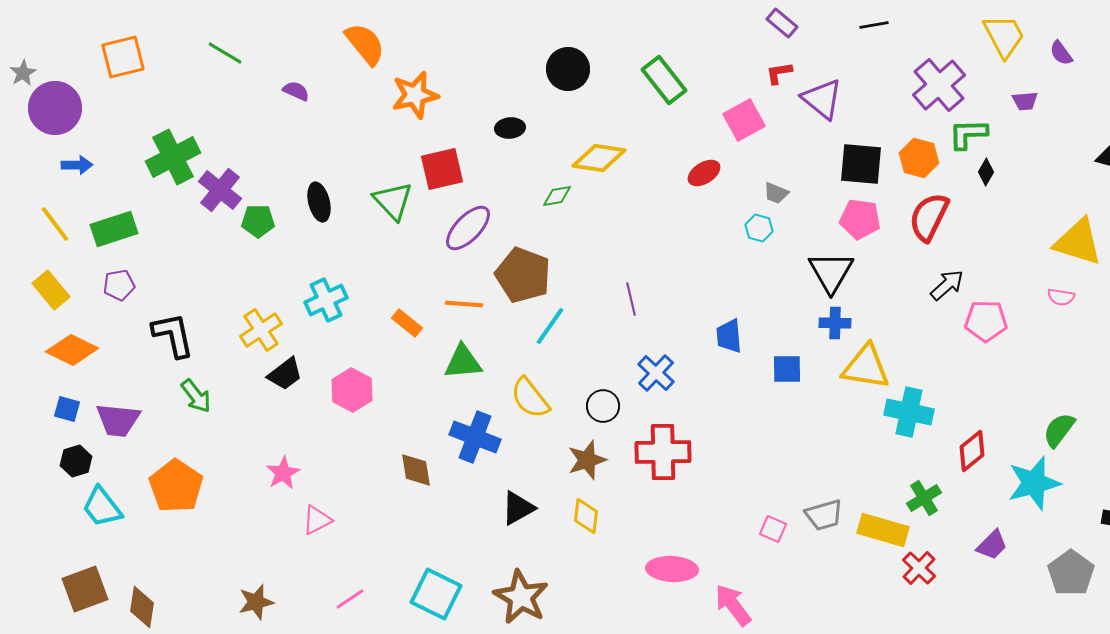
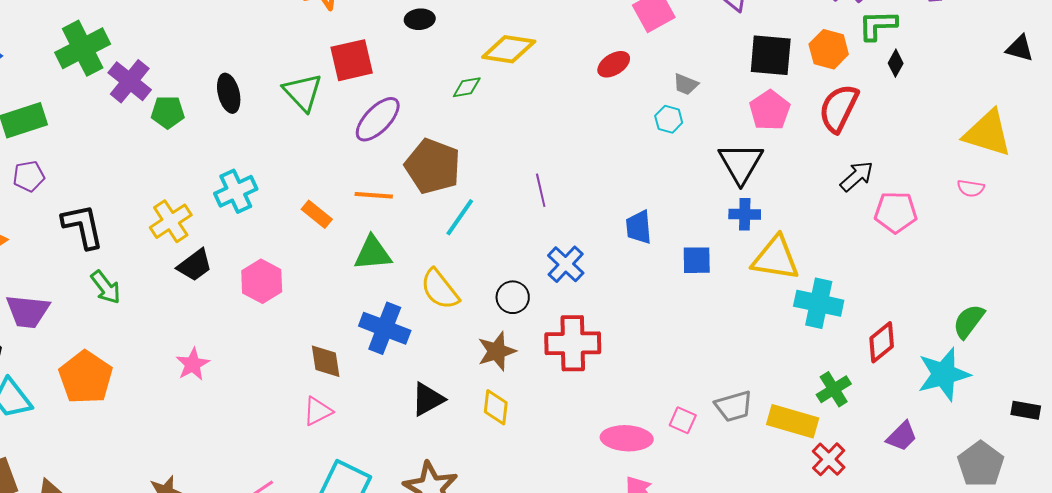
pink pentagon: (860, 219) -> (770, 110), turned 30
pink triangle: (317, 520) -> (318, 411), moved
pink ellipse: (672, 569) -> (627, 438), moved

